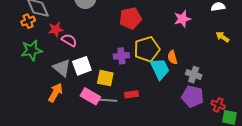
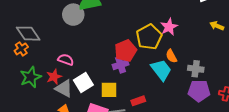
red pentagon: (130, 18) -> (126, 51), moved
pink star: (182, 19) -> (169, 27), moved
red star: (56, 29) -> (54, 77), moved
yellow pentagon: (147, 49) -> (149, 37), moved

